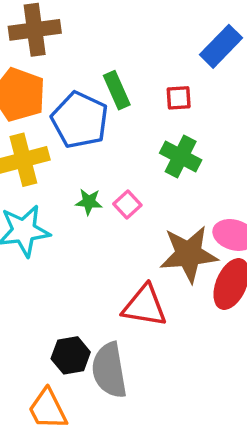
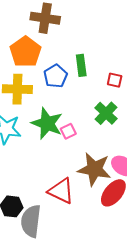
blue pentagon: (80, 120) -> (56, 76), size x0.7
green star: (89, 202) -> (47, 123), size x2.0

